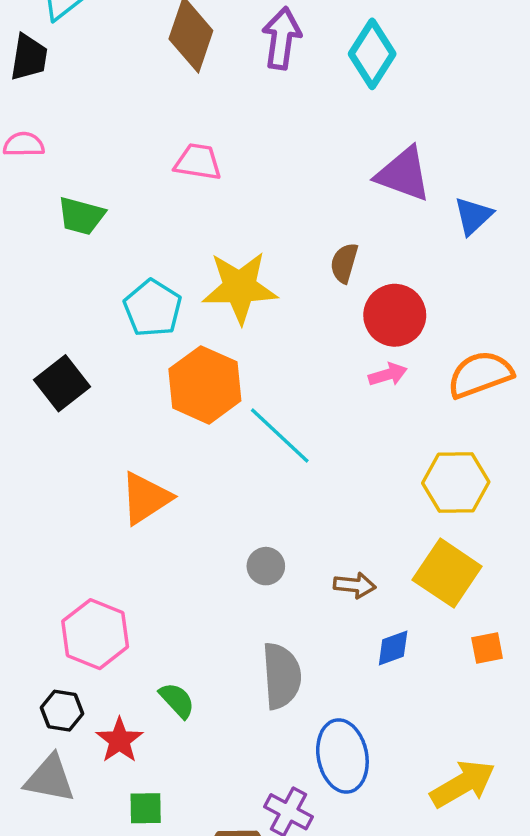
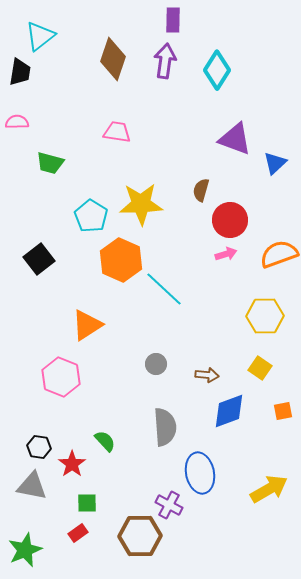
yellow square: (447, 573) -> (260, 368), size x0.6
pink hexagon: (95, 634) -> (61, 377), moved
blue diamond: (393, 648) -> (229, 411), size x1.6

